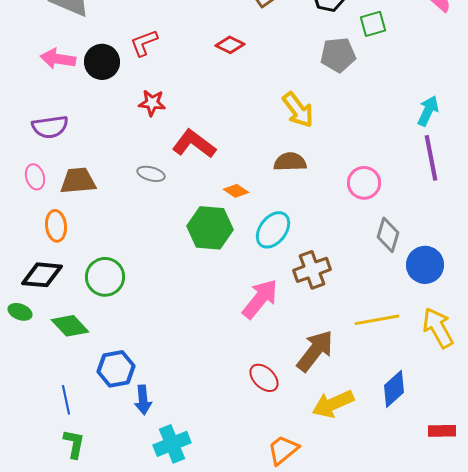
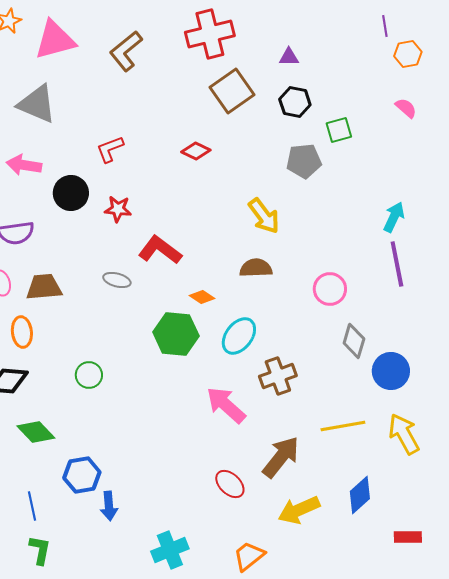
black circle: (102, 62) -> (71, 193), moved
green circle: (105, 277) -> (89, 375), moved, size x0.7
pink arrow: (260, 299) -> (226, 405), turned -87
cyan cross: (172, 444) -> (170, 550), moved

